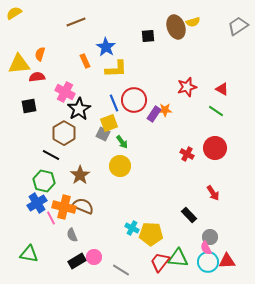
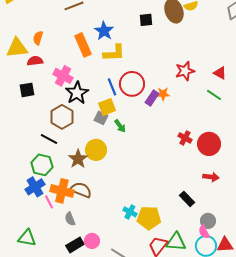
orange rectangle: (85, 61) -> (83, 45), size x1.6
red circle: (215, 148) -> (209, 144), moved
yellow circle: (120, 166) -> (96, 150), moved
red arrow: (213, 193) -> (211, 177), turned -49

